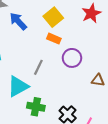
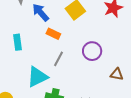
orange rectangle: (54, 39) -> (53, 34), moved

